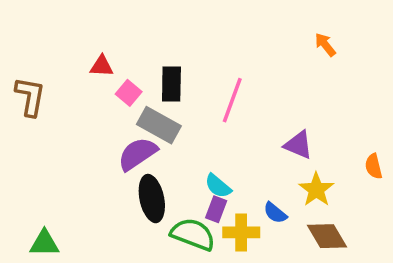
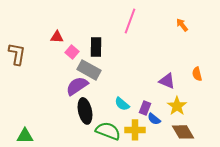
pink line: (232, 100) -> (130, 21), moved
orange semicircle: (374, 166) -> (197, 74), moved
purple rectangle: (216, 209) -> (145, 108), moved

